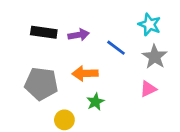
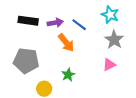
blue line: (116, 48) -> (79, 25), moved
orange arrow: (85, 73) -> (66, 43), moved, turned -126

